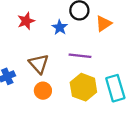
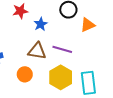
blue star: (60, 27) -> (41, 24), moved
brown triangle: (39, 64) -> (37, 51), moved, turned -48

